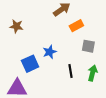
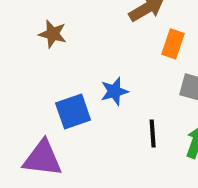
orange rectangle: (76, 26) -> (173, 44), turned -48

